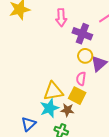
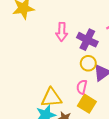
pink arrow: (61, 18) -> (62, 32), moved
yellow square: (77, 96) -> (87, 104), moved

